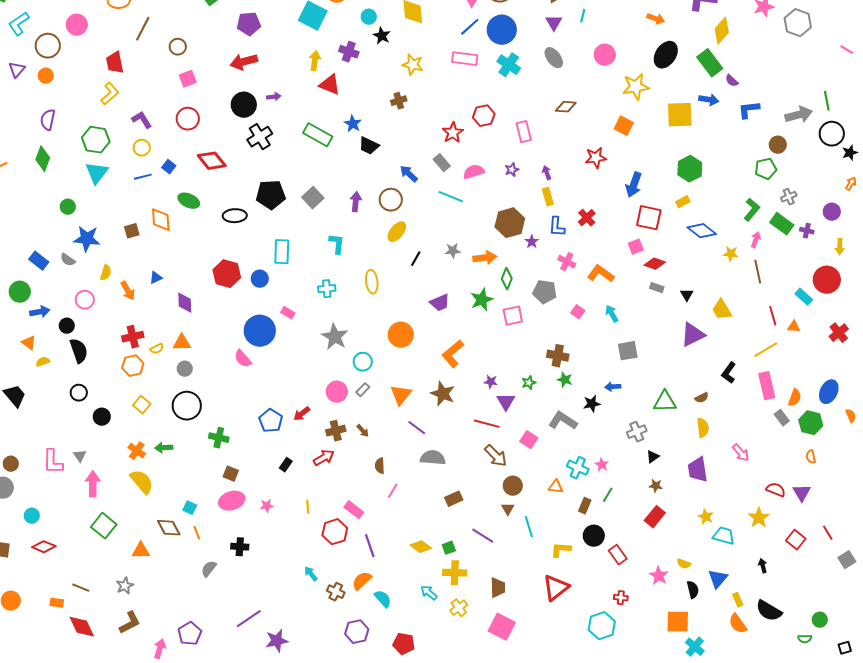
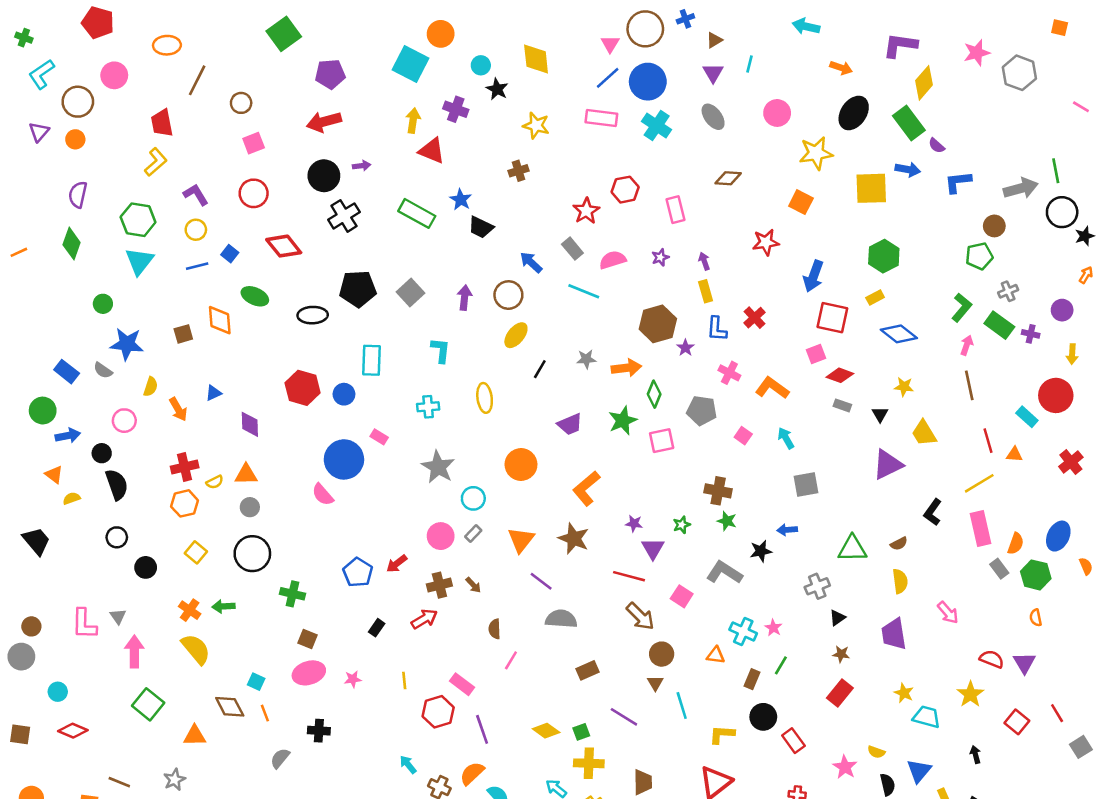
yellow star: (731, 254) -> (904, 387), moved

